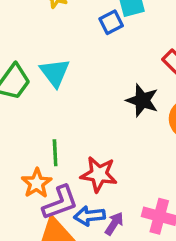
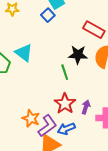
green line: (55, 153) -> (65, 72), moved
red star: (99, 174) -> (65, 104), turned -30
purple arrow: (114, 224) -> (86, 107), moved

